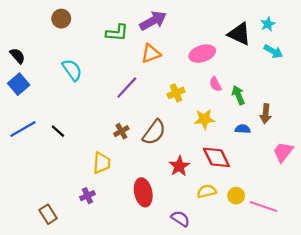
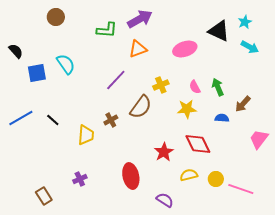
blue square: (19, 84) -> (37, 73), moved, turned 30
pink semicircle: (215, 84) -> (195, 87), moved
brown arrow: (266, 114) -> (243, 104), turned 36
brown semicircle: (154, 132) -> (141, 107), moved
yellow trapezoid: (102, 163) -> (86, 135), moved

